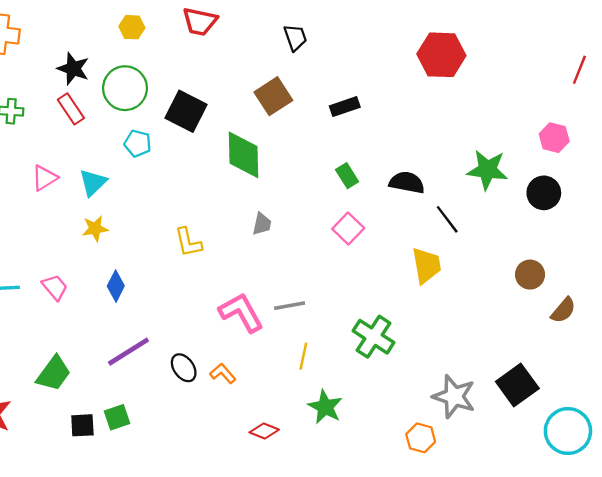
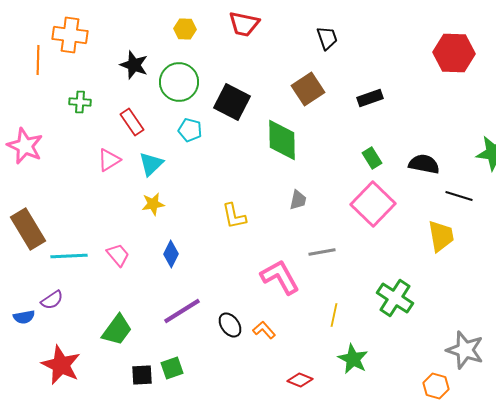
red rectangle: (71, 109) -> (132, 122), moved
black line: (447, 219) -> (459, 196), turned -36
pink square: (348, 229) -> (373, 204), size x1.6
gray line: (290, 306) -> (322, 252), moved

